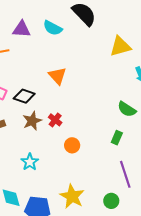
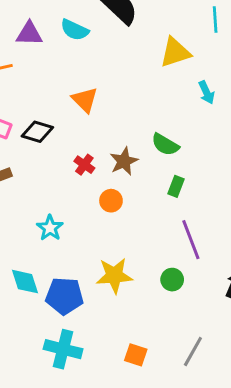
green semicircle: (127, 109) -> (165, 145), moved
brown star: (32, 121) -> (124, 161), moved
yellow star: (72, 196) -> (114, 276), turned -30

